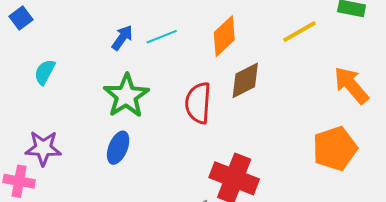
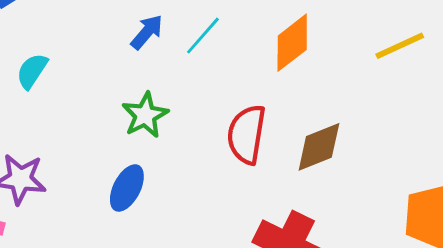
cyan line: (162, 37) -> (203, 36), turned -32
brown diamond: (245, 80) -> (319, 147), moved
green star: (126, 96) -> (145, 115), size x0.7

